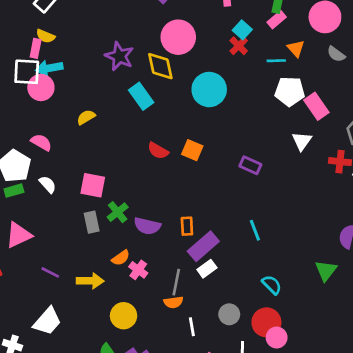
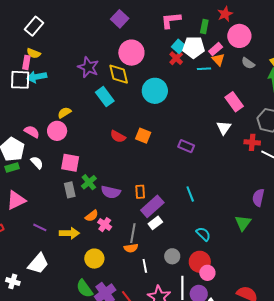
pink rectangle: (277, 20) -> (216, 49), moved
pink circle: (41, 87) -> (57, 131), moved
white pentagon: (290, 91) -> (194, 47), moved

